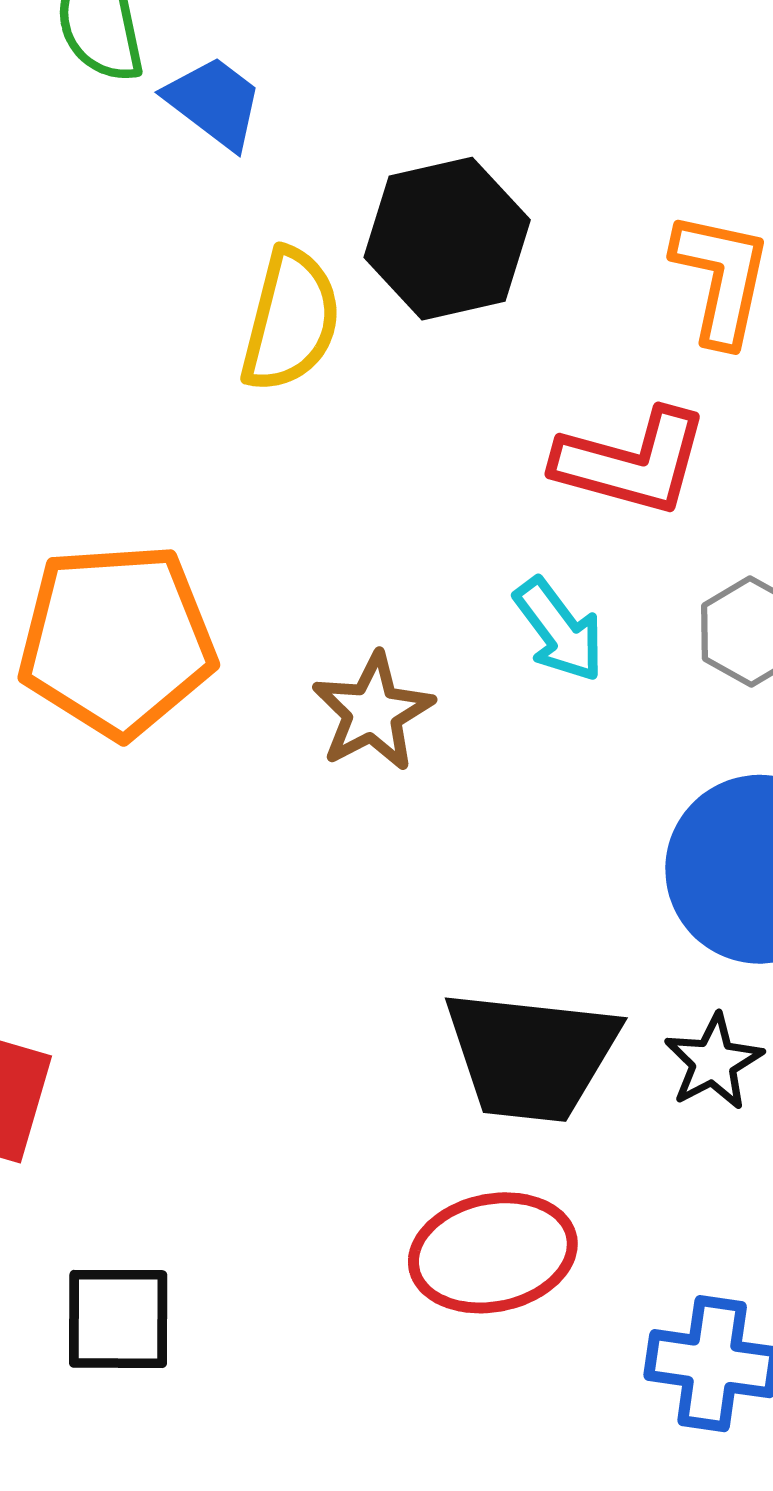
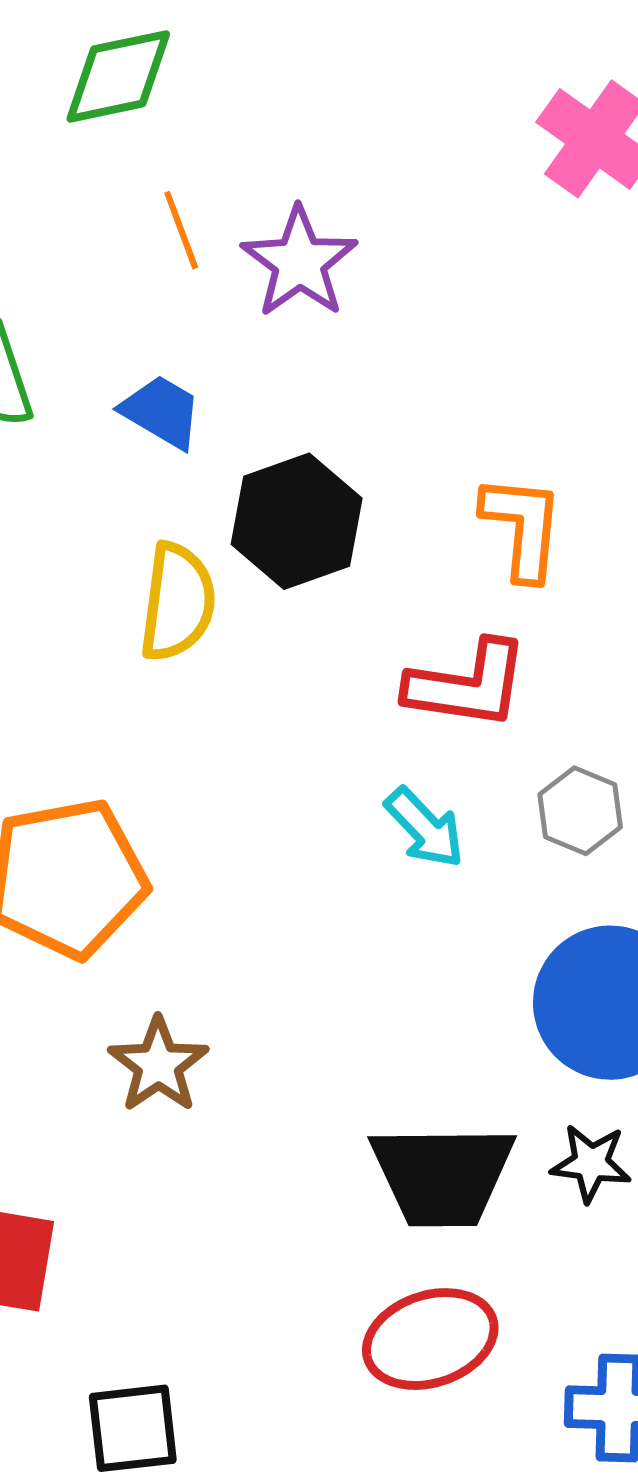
blue trapezoid: (214, 102) -> (161, 412), moved
brown star: (373, 712) -> (158, 1065), moved
black star: (713, 1062) -> (591, 1163), turned -30

